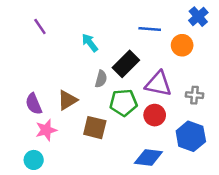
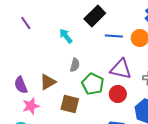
blue line: (150, 29) -> (114, 36), moved
black rectangle: (126, 64) -> (95, 16), moved
green pentagon: (123, 103) -> (93, 84), turned 30

